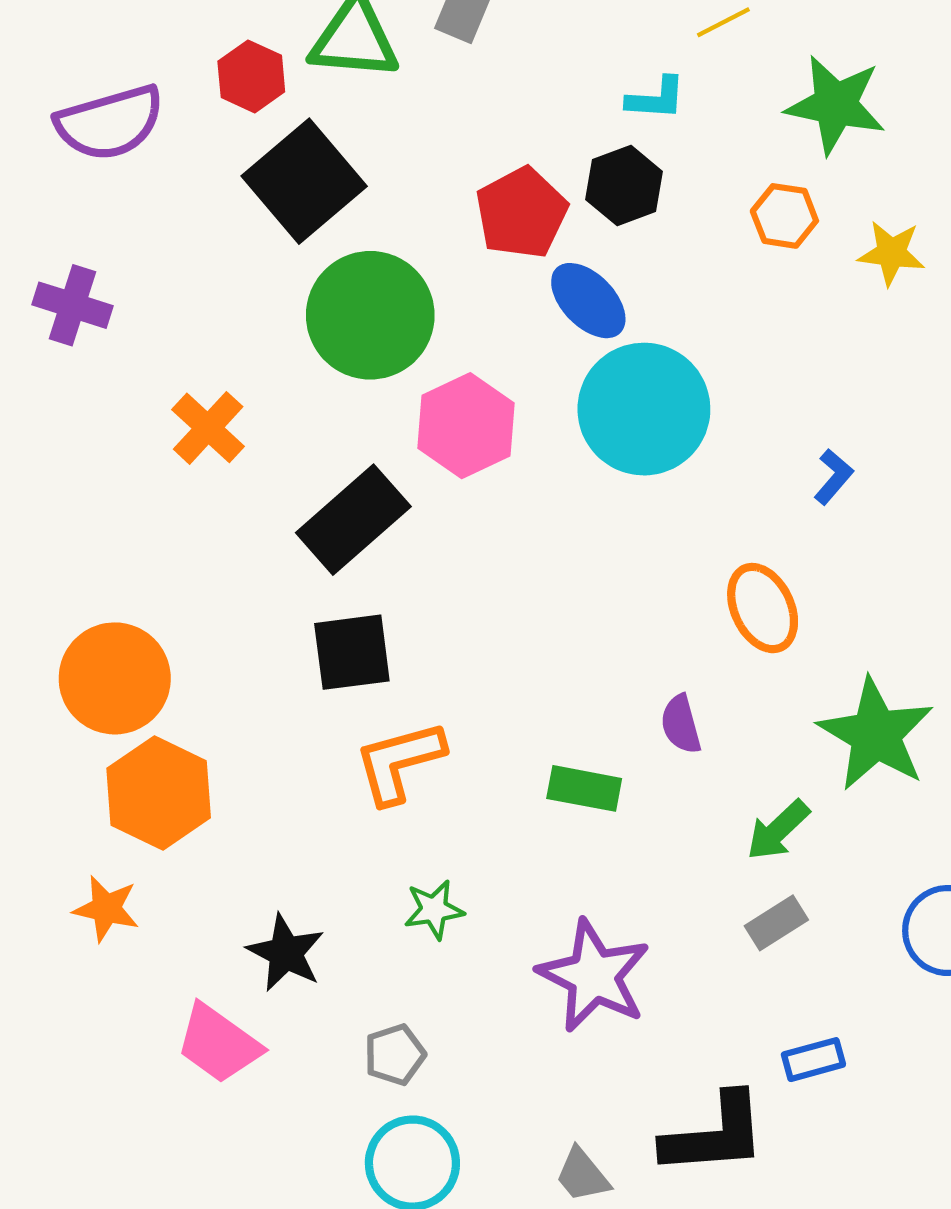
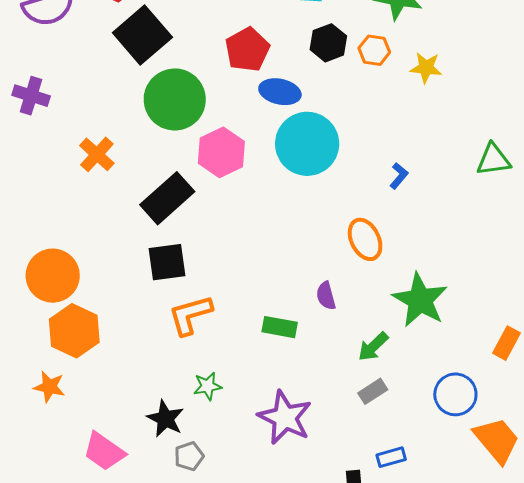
black hexagon: (624, 185) -> (328, 43), moved
blue ellipse: (588, 301) -> (280, 92), turned -33
black star: (286, 953) -> (165, 419), moved

